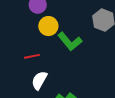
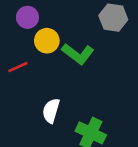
red line: (32, 56) -> (18, 67), moved

